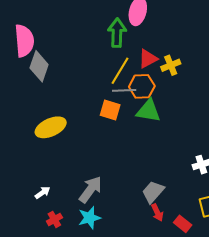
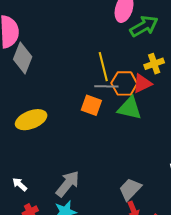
green arrow: (117, 33) -> (144, 26), moved, turned 56
red triangle: (148, 59) -> (142, 83), moved
yellow line: (120, 71) -> (103, 67), turned -48
white arrow: (43, 193) -> (20, 184), turned -105

